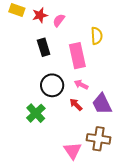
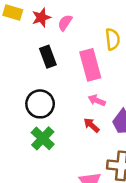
black circle: (52, 85) -> (40, 104), moved

